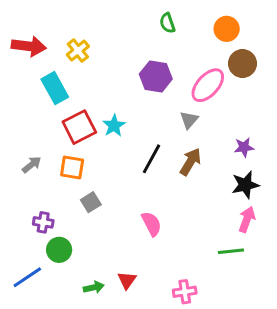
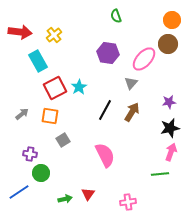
orange circle: (227, 29) -> (172, 20), moved
pink semicircle: (151, 224) -> (105, 155), size x1.4

